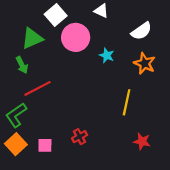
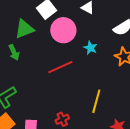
red line: (37, 88) -> (60, 67), moved
yellow line: (127, 102) -> (96, 101), moved

